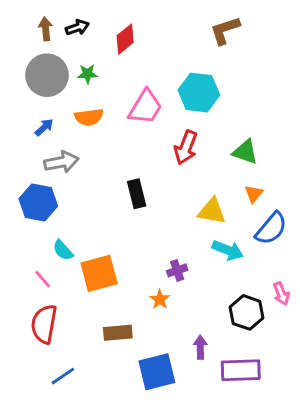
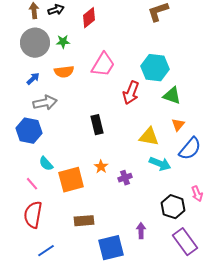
cyan hexagon: (199, 93) -> (155, 68), moved
orange star: (160, 299) -> (101, 167), moved
purple rectangle: (241, 370) -> (185, 242), moved, turned 56

